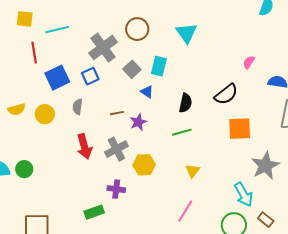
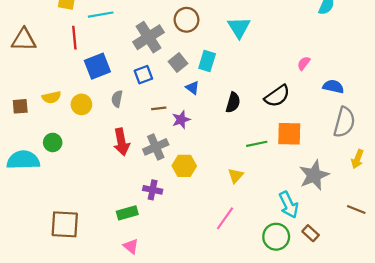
blue square: (90, 76) -> (143, 75), moved
green line: (182, 132) -> (257, 144), moved
green circle: (24, 169) -> (53, 142), moved

